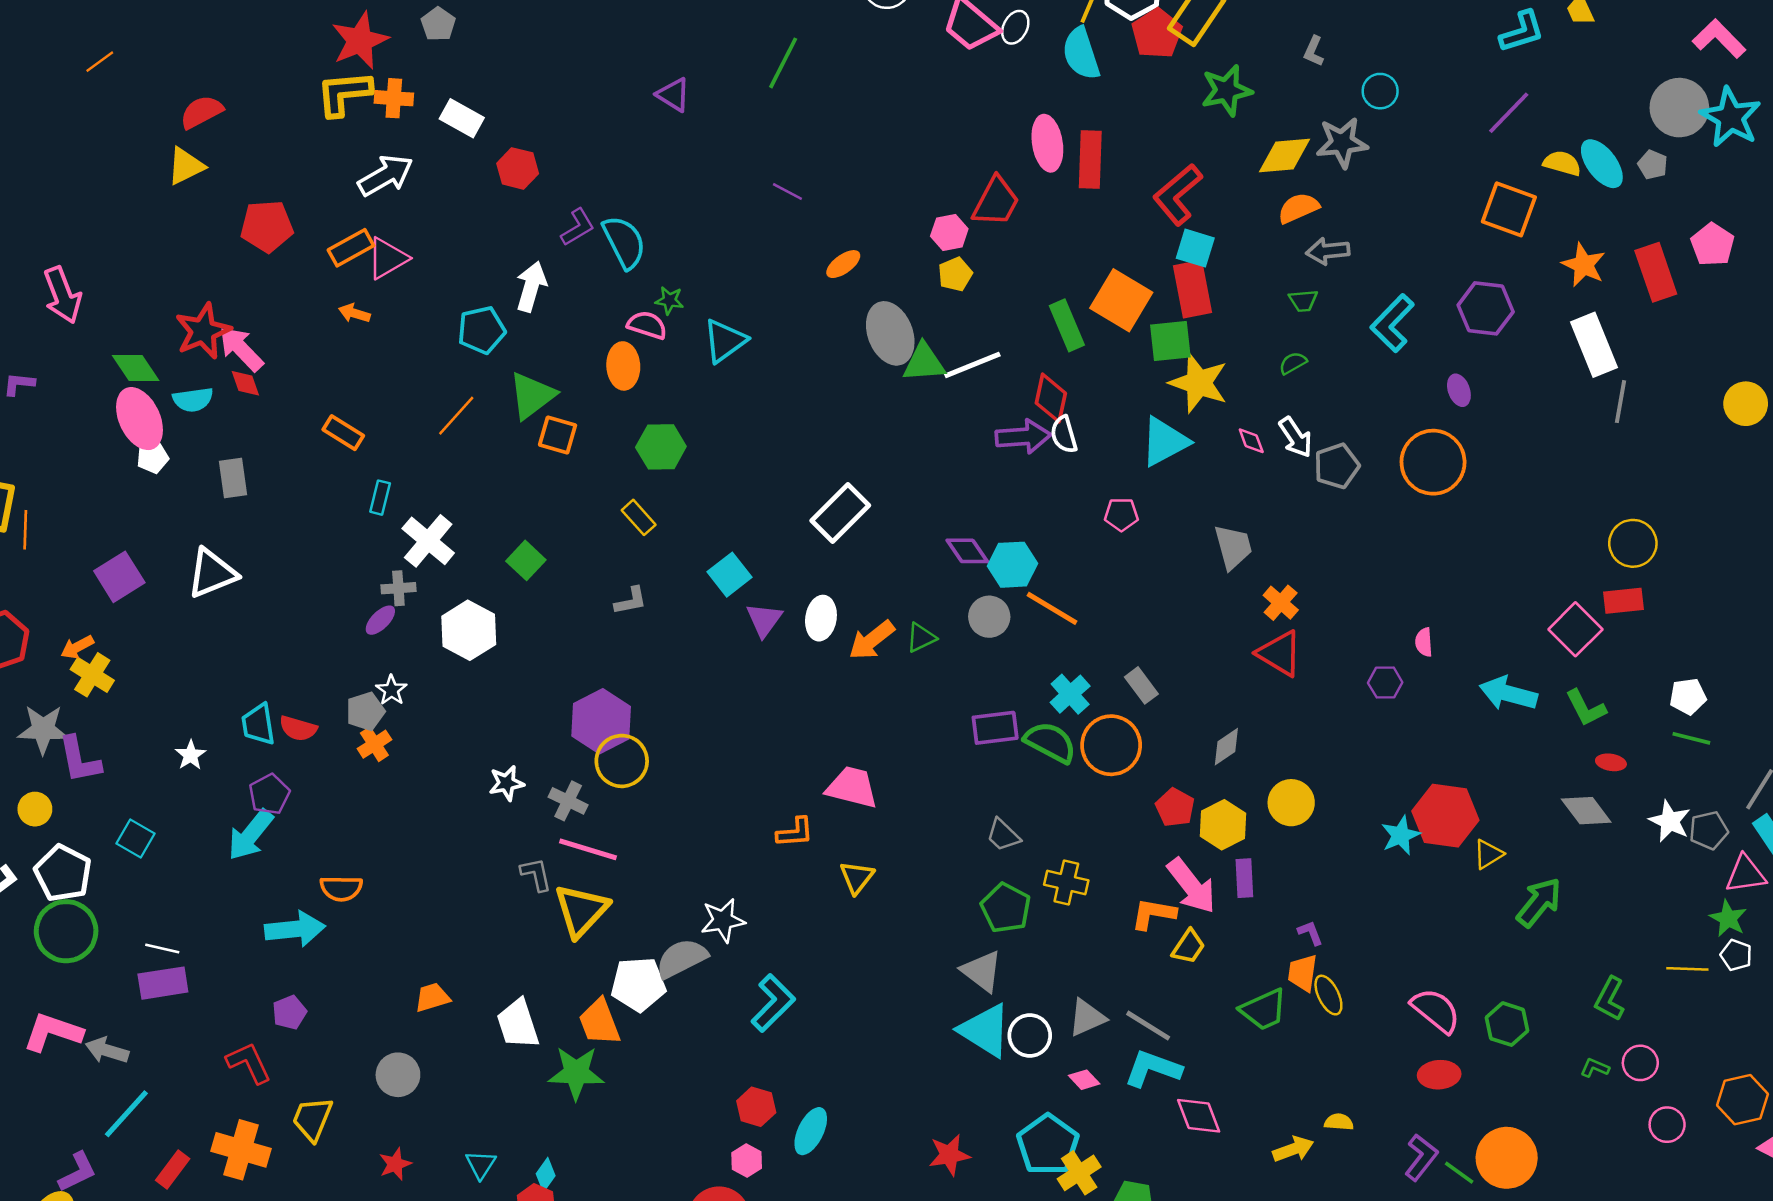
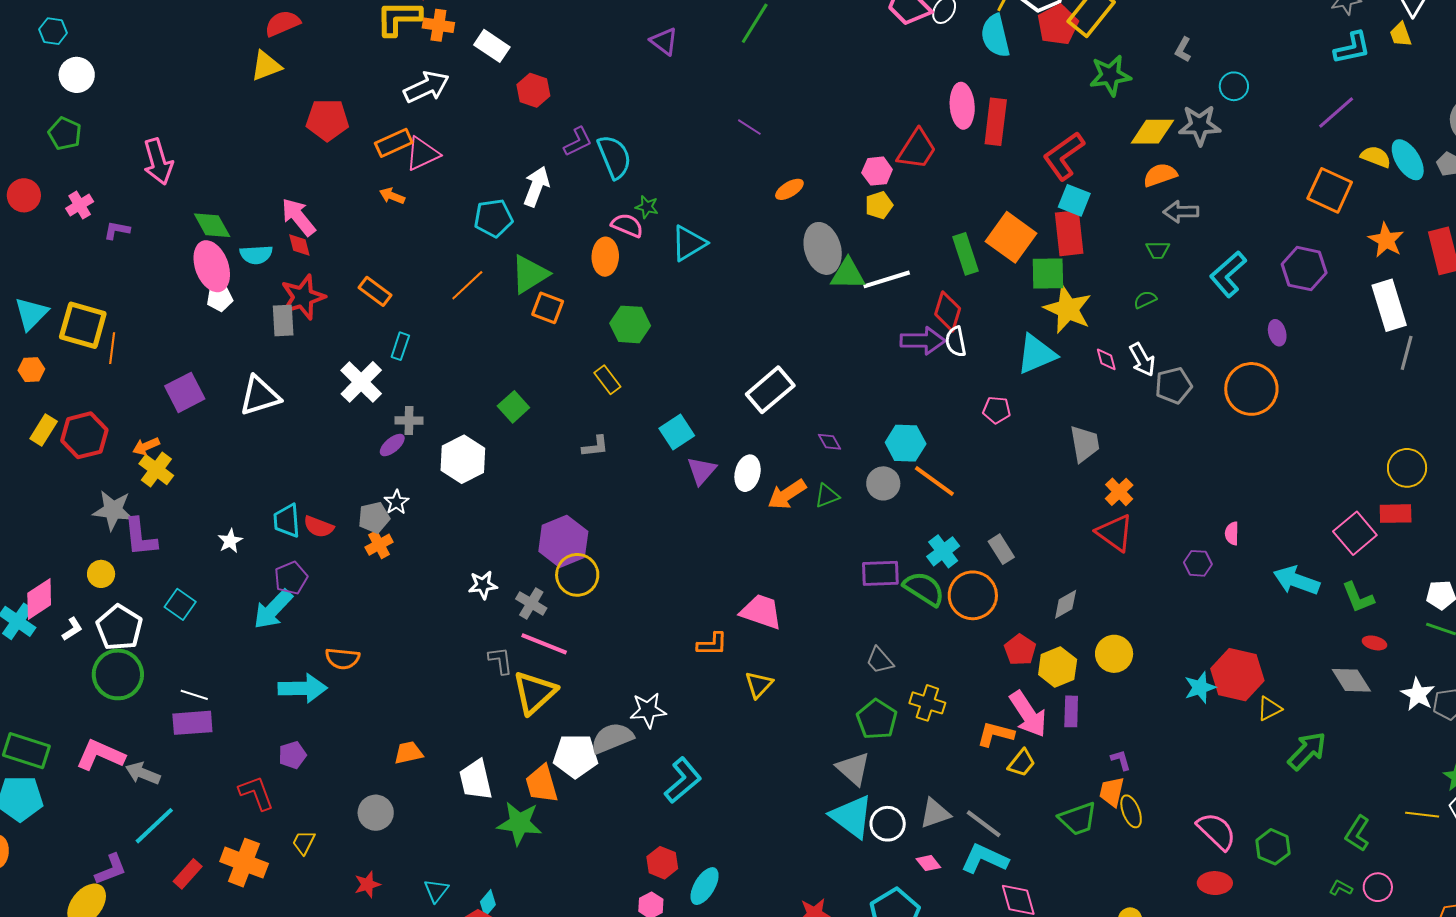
red star: (203, 331) -> (303, 297), moved
white cross: (428, 541) -> (361, 382), moved
purple diamond: (967, 551) -> (830, 442), moved, size x0.7
yellow trapezoid: (312, 1119) -> (304, 842), size x0.7

